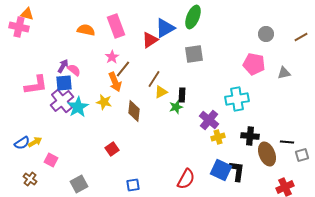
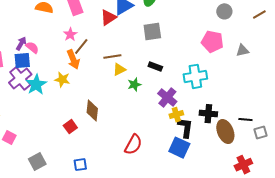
brown line: (154, 79) -> (112, 56), turned 48
black rectangle: (182, 95) -> (155, 66), moved, turned -72
brown diamond: (134, 111) -> (92, 111), moved
black L-shape: (237, 171) -> (185, 128), moved
red semicircle: (186, 179) -> (133, 145), moved
blue square: (133, 185) -> (80, 165), moved

